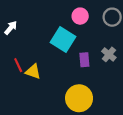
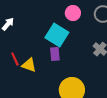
purple rectangle: (84, 60) -> (55, 54), moved

